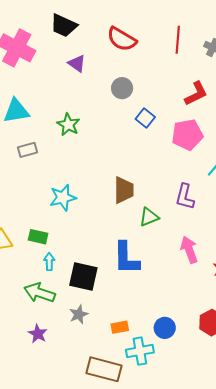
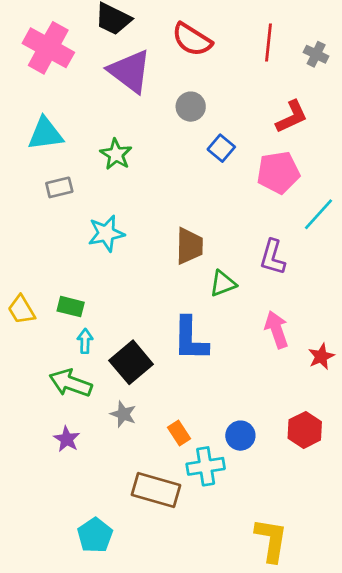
purple triangle: (77, 63) -> (130, 71), size x1.8
cyan star: (63, 198) -> (106, 233), moved
black square: (83, 276) -> (131, 362), turned 36
gray star: (79, 314) -> (123, 414), turned -30
orange rectangle: (120, 327) -> (179, 433), turned 66

